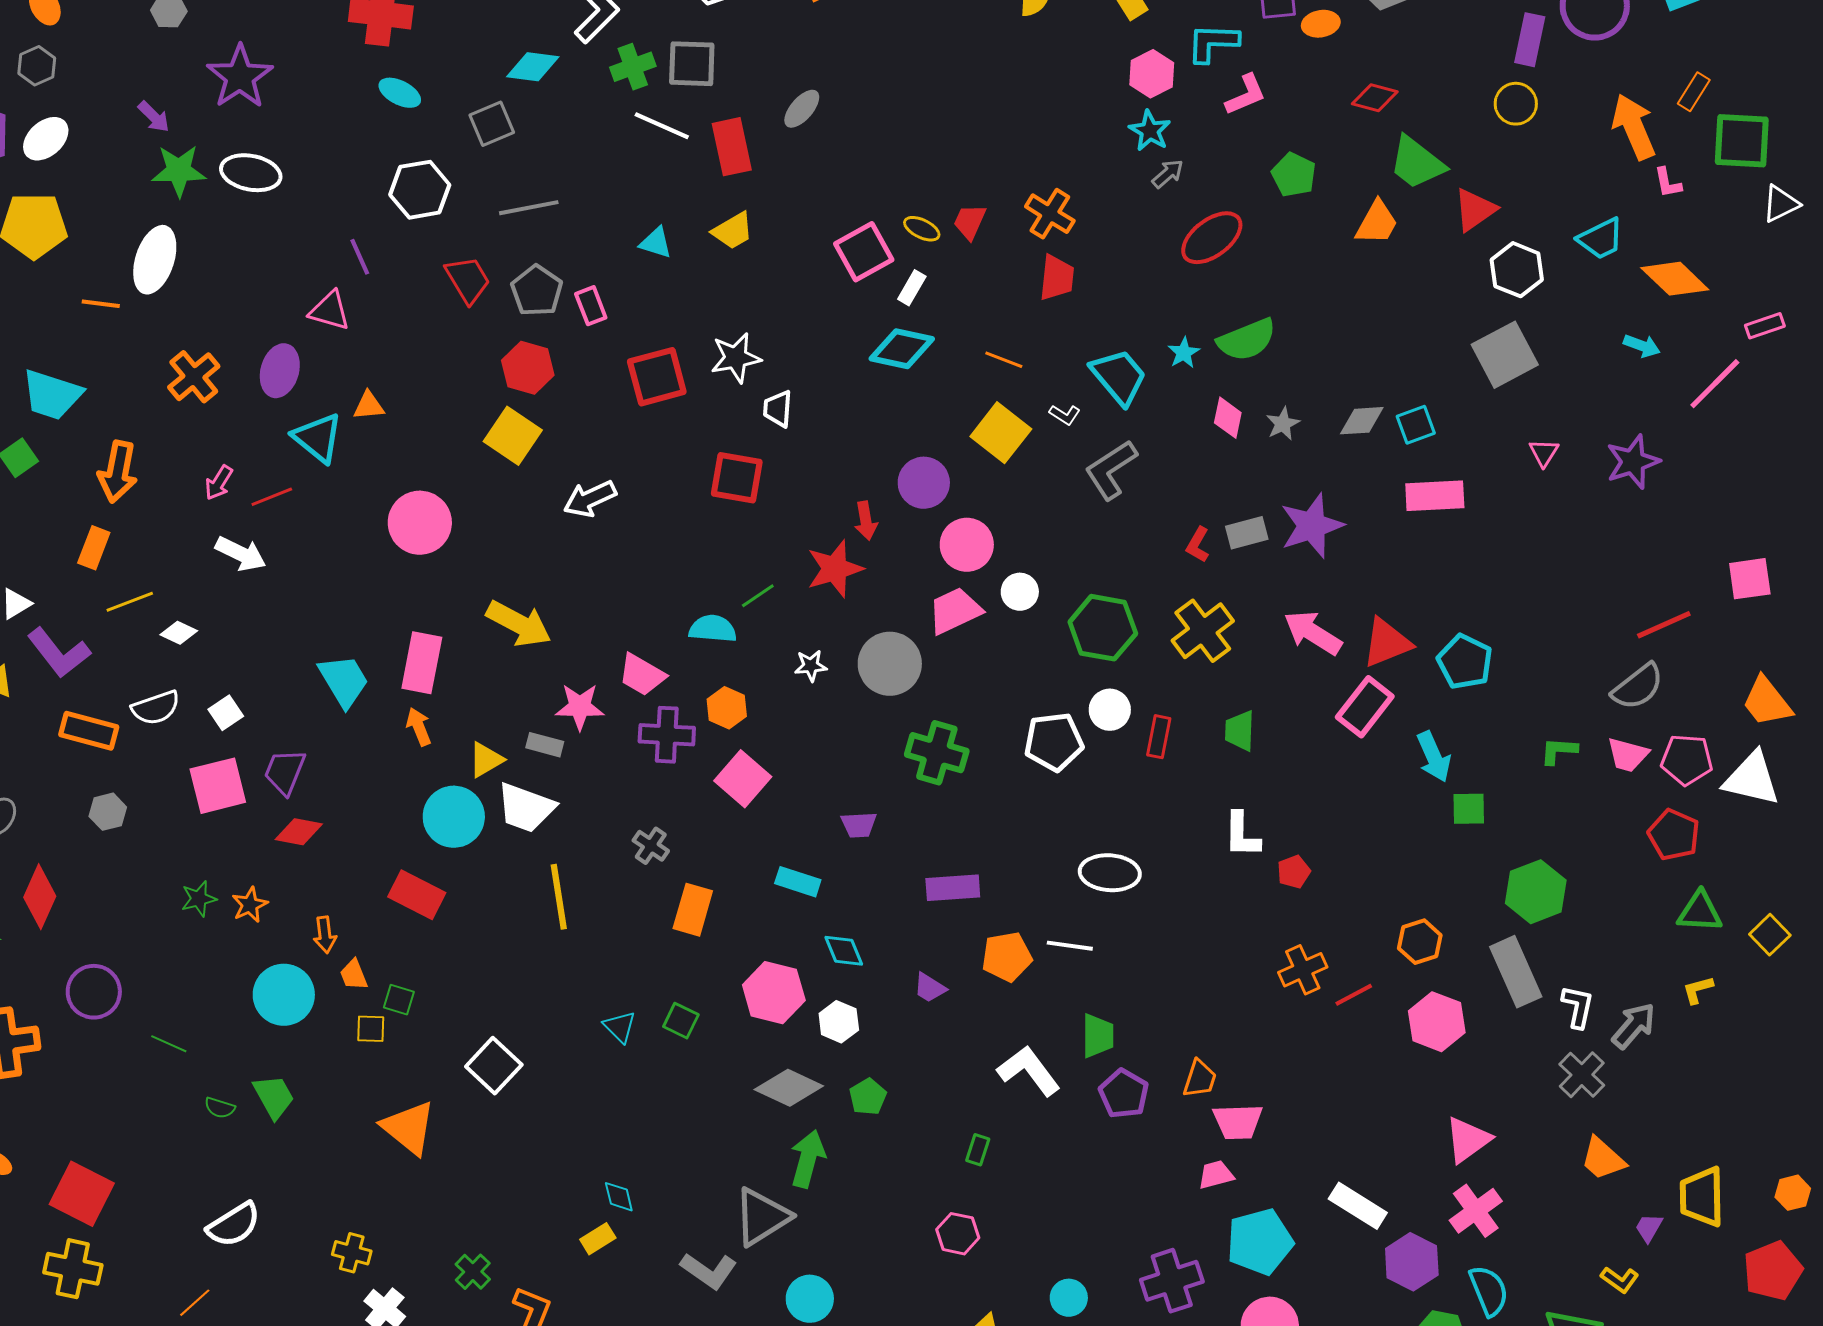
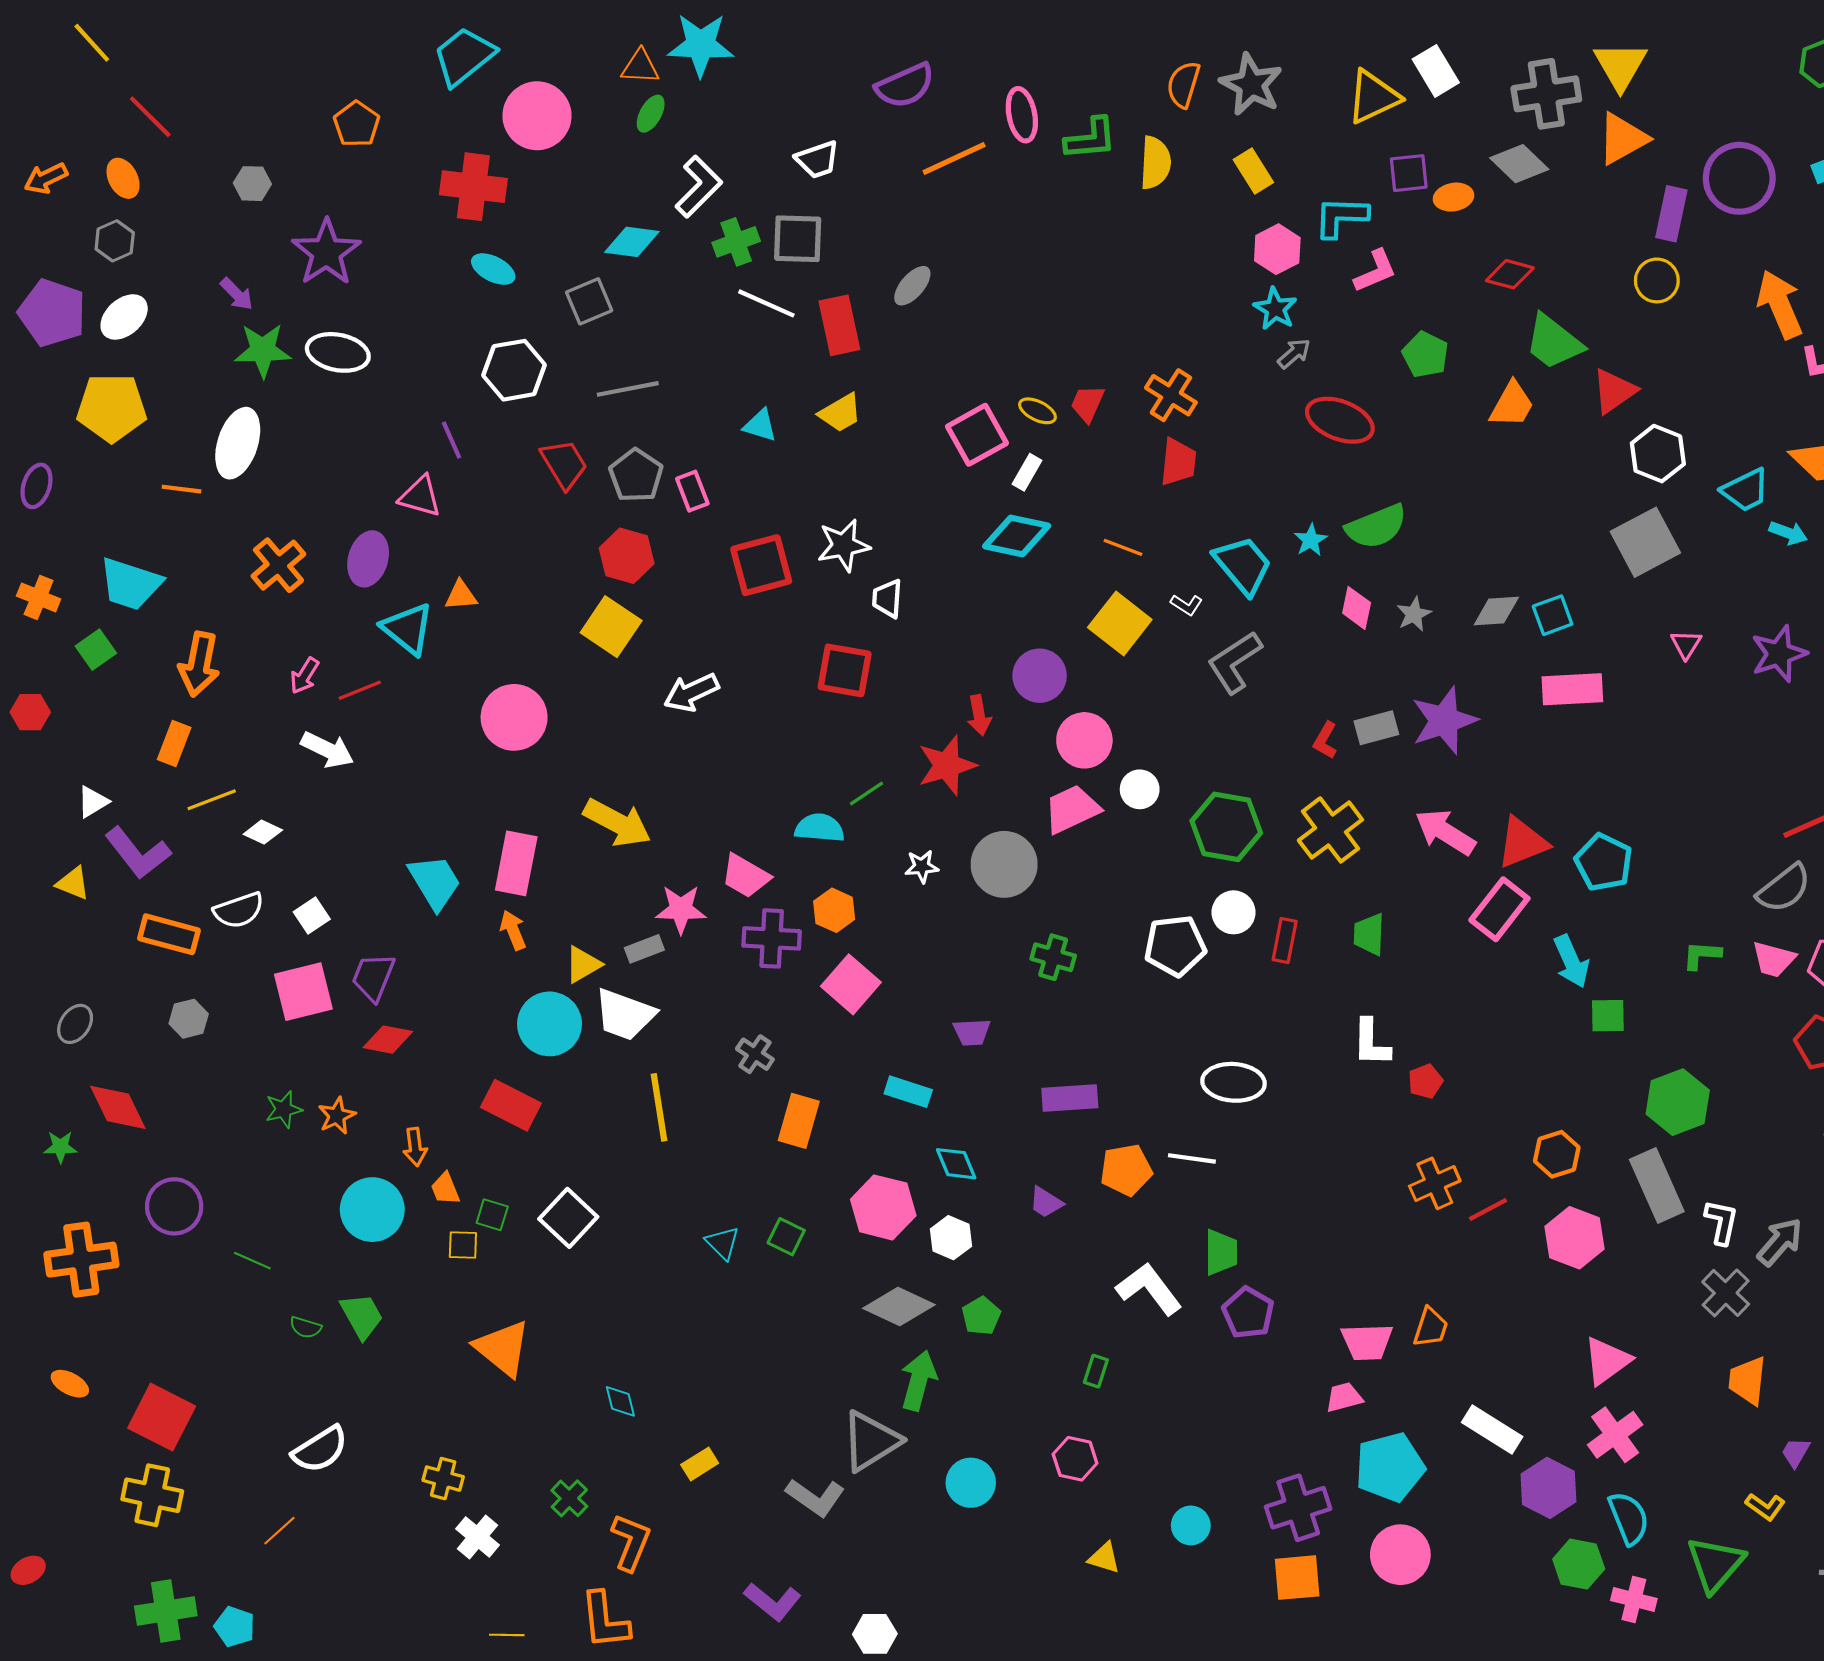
red ellipse: (1212, 238) -> (1340, 420), turned 58
cyan trapezoid: (1601, 239) -> (1745, 490), moved
gray rectangle: (545, 745) -> (644, 949), turned -36
green cross: (937, 753) -> (1053, 957), size x0.7
red diamond: (40, 897) -> (118, 1107), turned -50
white square: (494, 1066) -> (568, 1218), moved
orange trapezoid: (1200, 1079) -> (1431, 1327), moved
orange trapezoid: (1603, 1159) -> (1748, 1381), turned 54
cyan diamond: (619, 1197) -> (620, 1401), moved
cyan circle: (810, 1299) -> (971, 1483), moved

